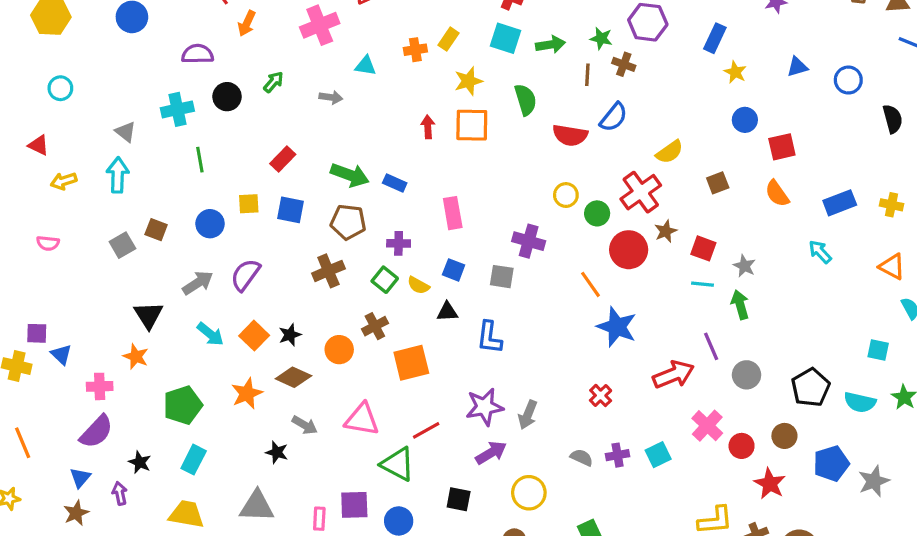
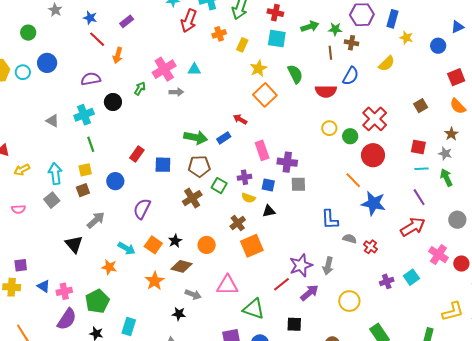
pink cross: (320, 25) -> (164, 69), moved
blue rectangle: (715, 38) -> (392, 19), moved
green arrow: (550, 45) -> (310, 26), moved
orange cross: (415, 50) -> (219, 34), moved
yellow star: (735, 72) -> (406, 38), moved
cyan circle: (60, 88) -> (23, 72), moved
blue circle: (745, 120) -> (438, 46), moved
orange square: (472, 125) -> (265, 95), turned -35
red arrow: (428, 127) -> (240, 119), moved, turned -48
gray triangle: (126, 132) -> (52, 121), moved
yellow semicircle: (670, 152) -> (387, 64), moved
red rectangle: (283, 159) -> (137, 154), moved
green line: (200, 160) -> (91, 144), moved
cyan arrow: (118, 175) -> (55, 174), moved
blue rectangle: (395, 183) -> (224, 138), turned -48
yellow square: (249, 204) -> (85, 170), moved
brown square: (156, 230) -> (83, 190), turned -32
brown star: (666, 231) -> (451, 134), moved
purple cross: (529, 241) -> (287, 162), moved
purple cross: (399, 243) -> (244, 177), moved
gray square: (122, 245) -> (52, 200), moved
green square: (385, 280) -> (219, 186), moved
gray arrow: (198, 283) -> (96, 220), moved
black triangle: (148, 315) -> (74, 244), moved
brown cross: (375, 326) -> (238, 223), moved
blue L-shape: (489, 337) -> (330, 219), moved
purple line: (711, 346) -> (419, 197), moved
blue triangle: (61, 355) -> (44, 286), moved
orange star: (136, 356) -> (109, 267), moved
green pentagon: (183, 405) -> (97, 301), moved
red line: (426, 430) -> (282, 284), moved
gray semicircle: (582, 457) -> (350, 239), moved
yellow circle: (529, 493) -> (349, 301), moved

